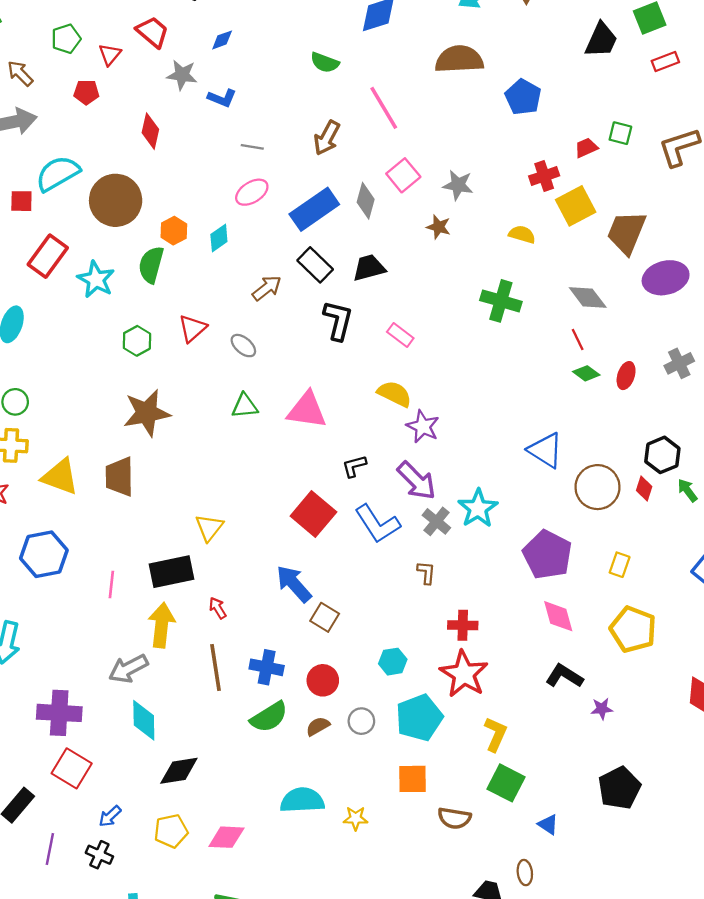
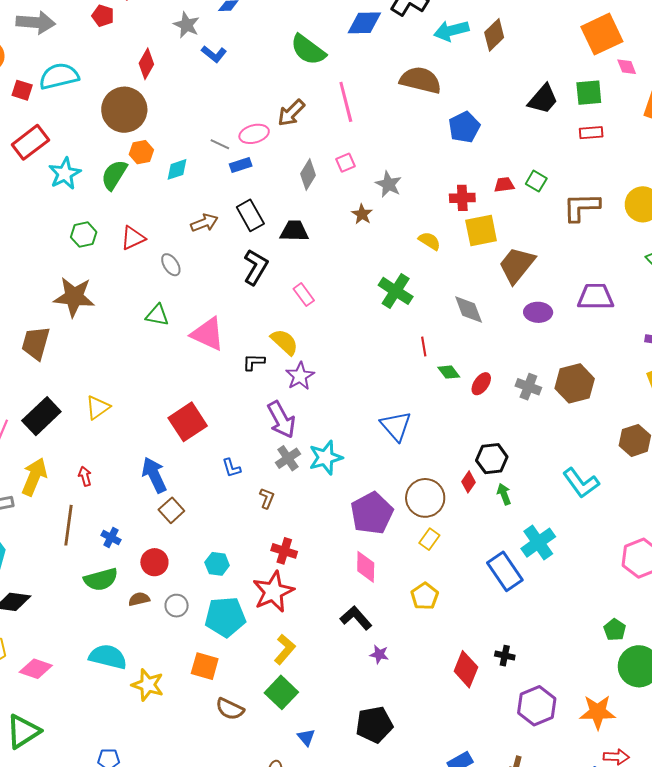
green semicircle: (325, 63) -> (308, 50), size x1.5
gray line: (252, 147) -> (220, 144), moved
pink square: (403, 175) -> (346, 163), size x0.7
pink ellipse: (252, 192) -> (254, 134), moved
brown circle: (116, 200) -> (124, 110), moved
blue rectangle: (314, 209) -> (241, 165), moved, size x0.5
purple ellipse: (666, 278) -> (538, 312), size x0.7
red line: (578, 339) -> (424, 346), moved
gray cross: (679, 363) -> (528, 387), turned 30
black L-shape: (354, 466) -> (254, 362), moved
brown circle: (597, 487) -> (425, 498), moved
blue L-shape: (377, 524) -> (231, 468), moved, size x0.5
black rectangle: (171, 572) -> (41, 416), moved, turned -48
yellow pentagon: (633, 629) -> (425, 596), size x0.7
blue cross: (267, 667) -> (111, 538), size x0.7
yellow star: (356, 818) -> (148, 685), size x1.5

